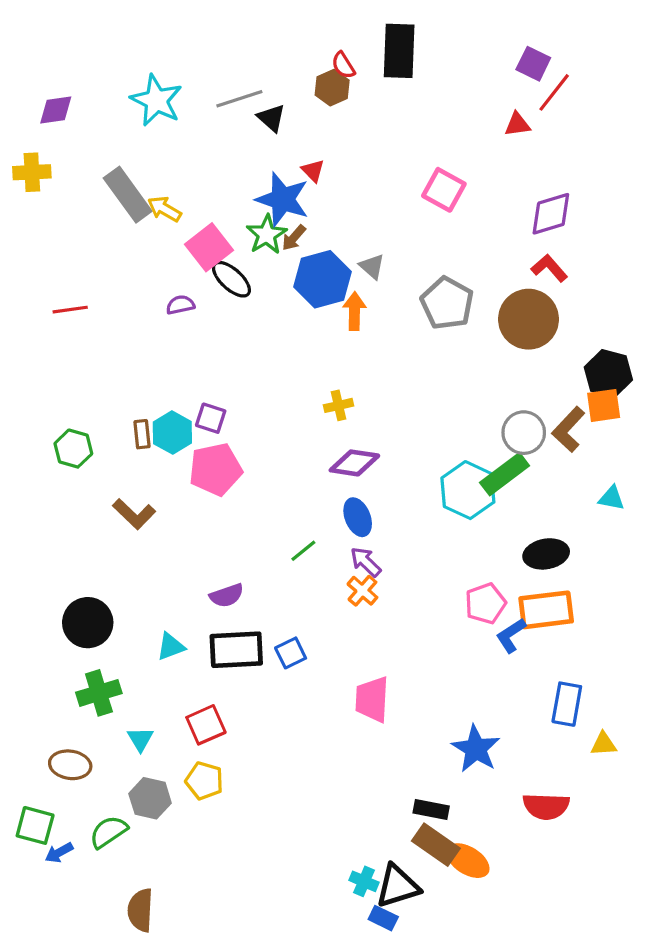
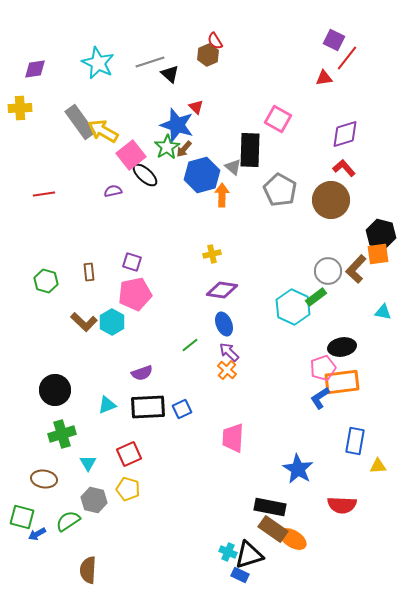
black rectangle: (399, 51) -> (250, 150), moved
yellow arrow: (164, 209) -> (103, 131), size x1.4
cyan hexagon: (172, 433) -> (112, 322), moved
green rectangle: (505, 474) -> (316, 297), size x0.7
pink pentagon: (485, 603) -> (323, 368), moved
black rectangle: (431, 809) -> (270, 507), size x1.4

